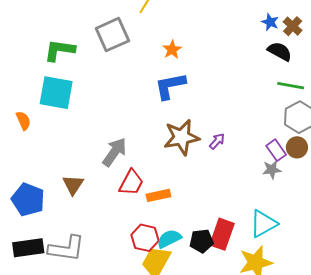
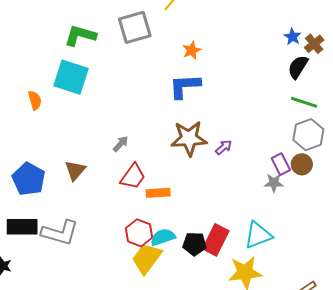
black semicircle: (280, 51) -> (298, 67), turned -95
gray arrow: (114, 152) -> (121, 144), size x0.6

